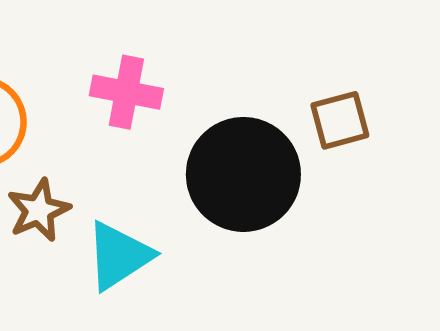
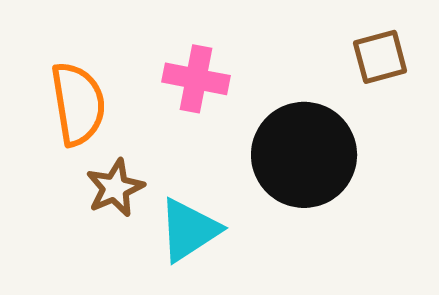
brown square: (340, 120) -> (380, 57), moved

